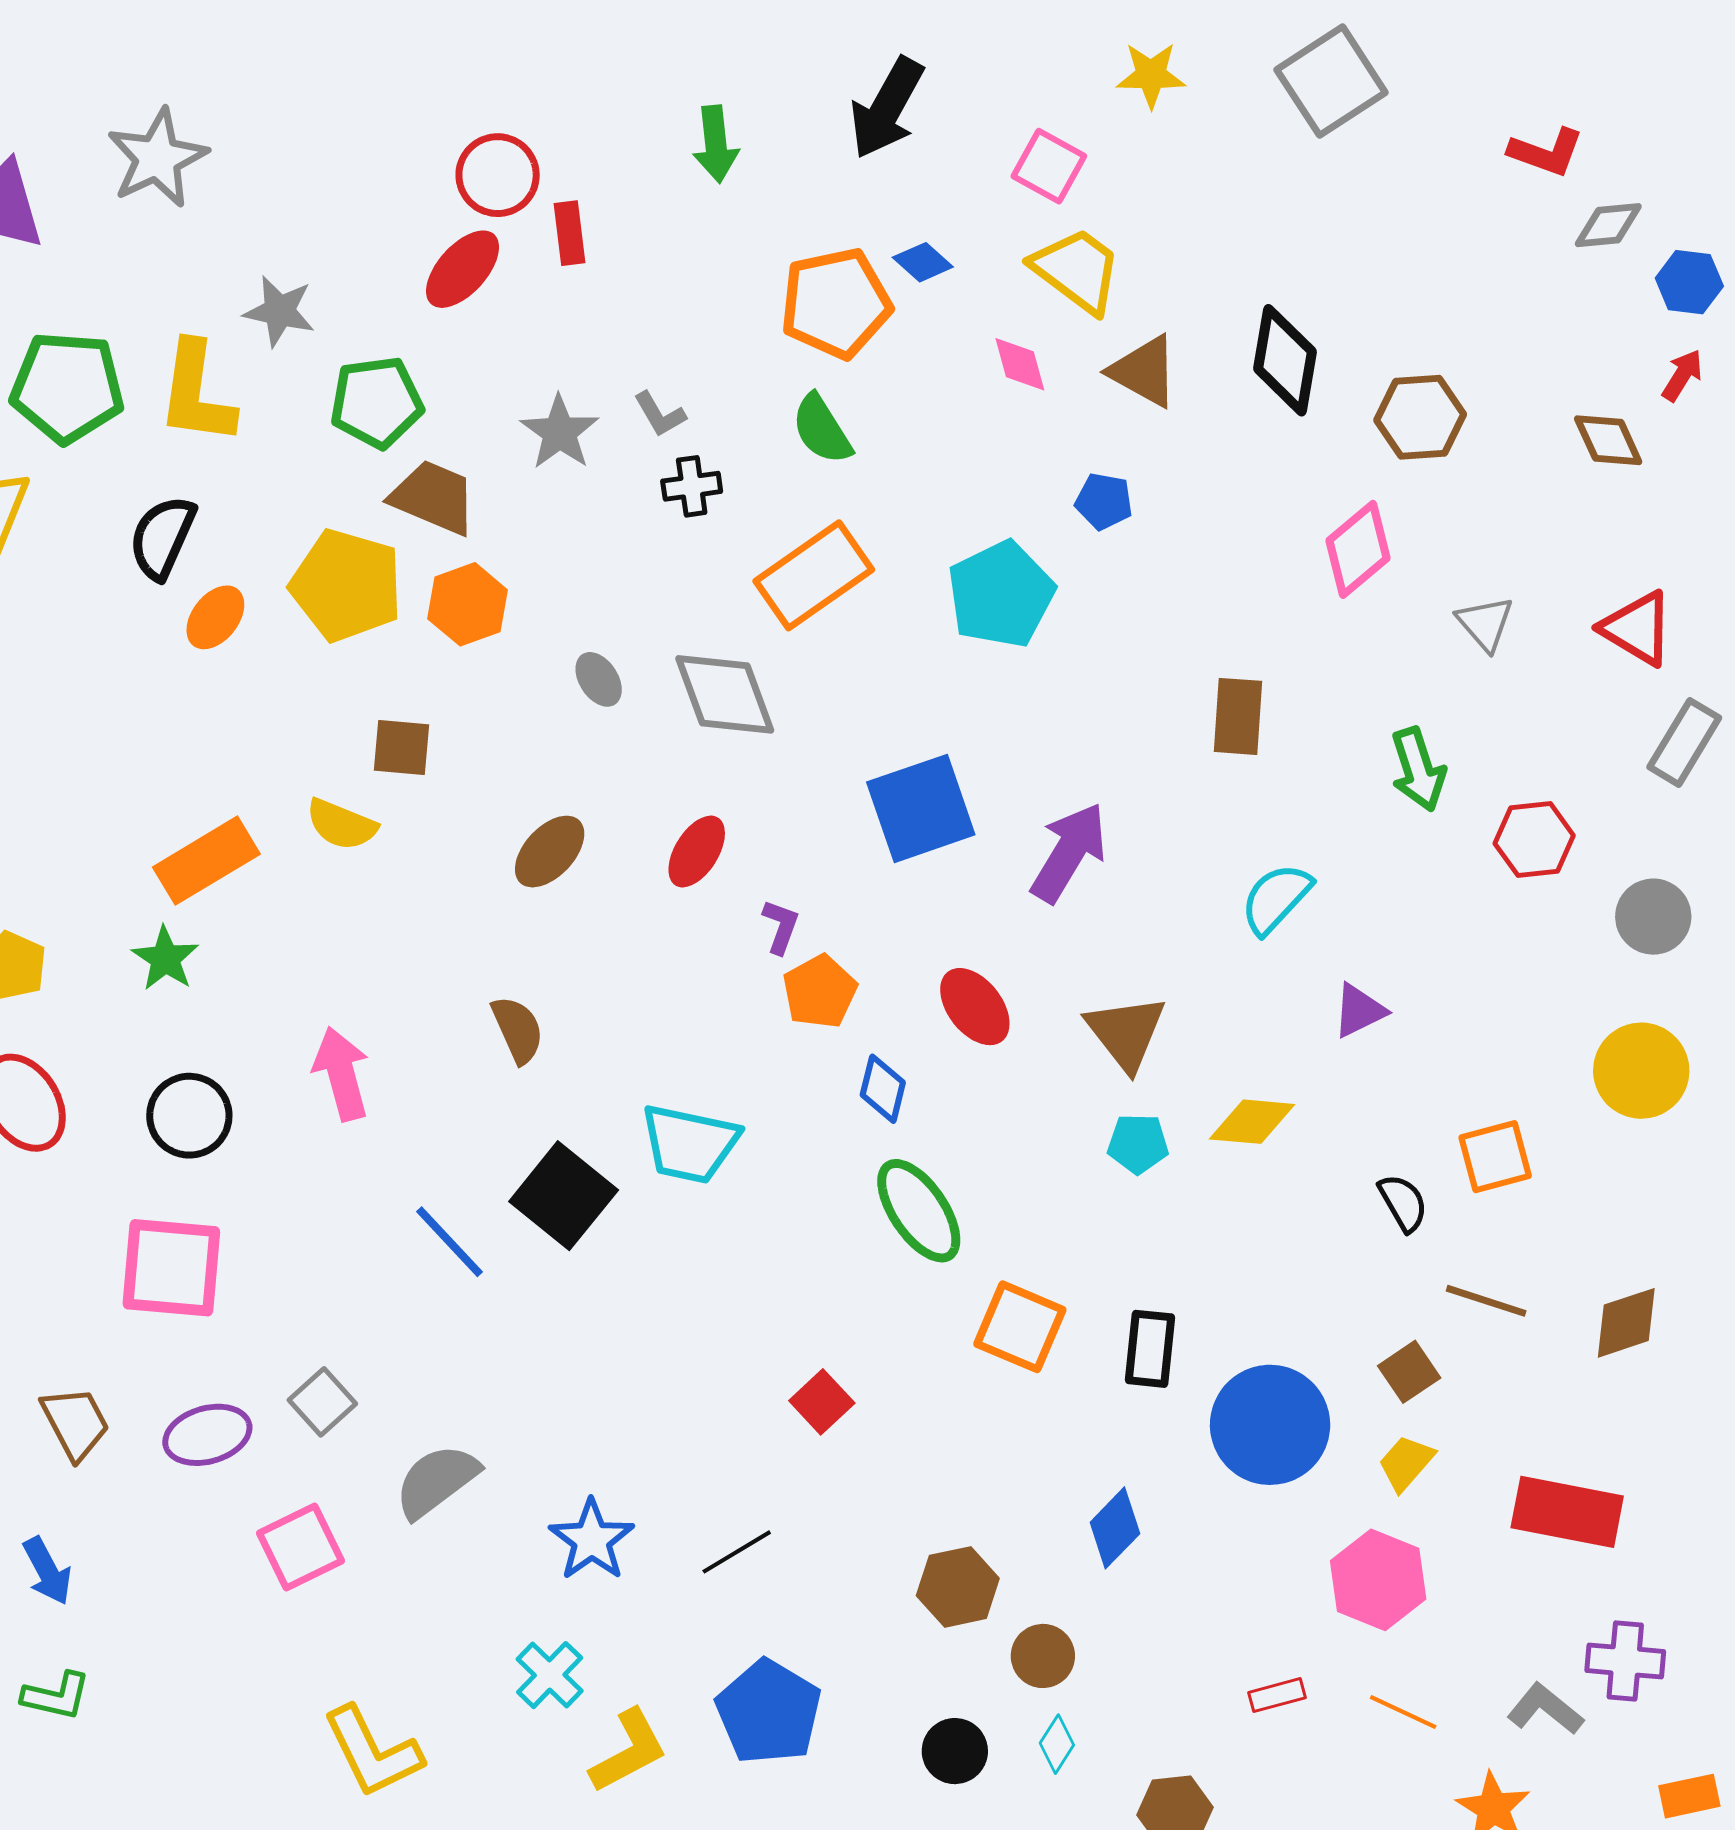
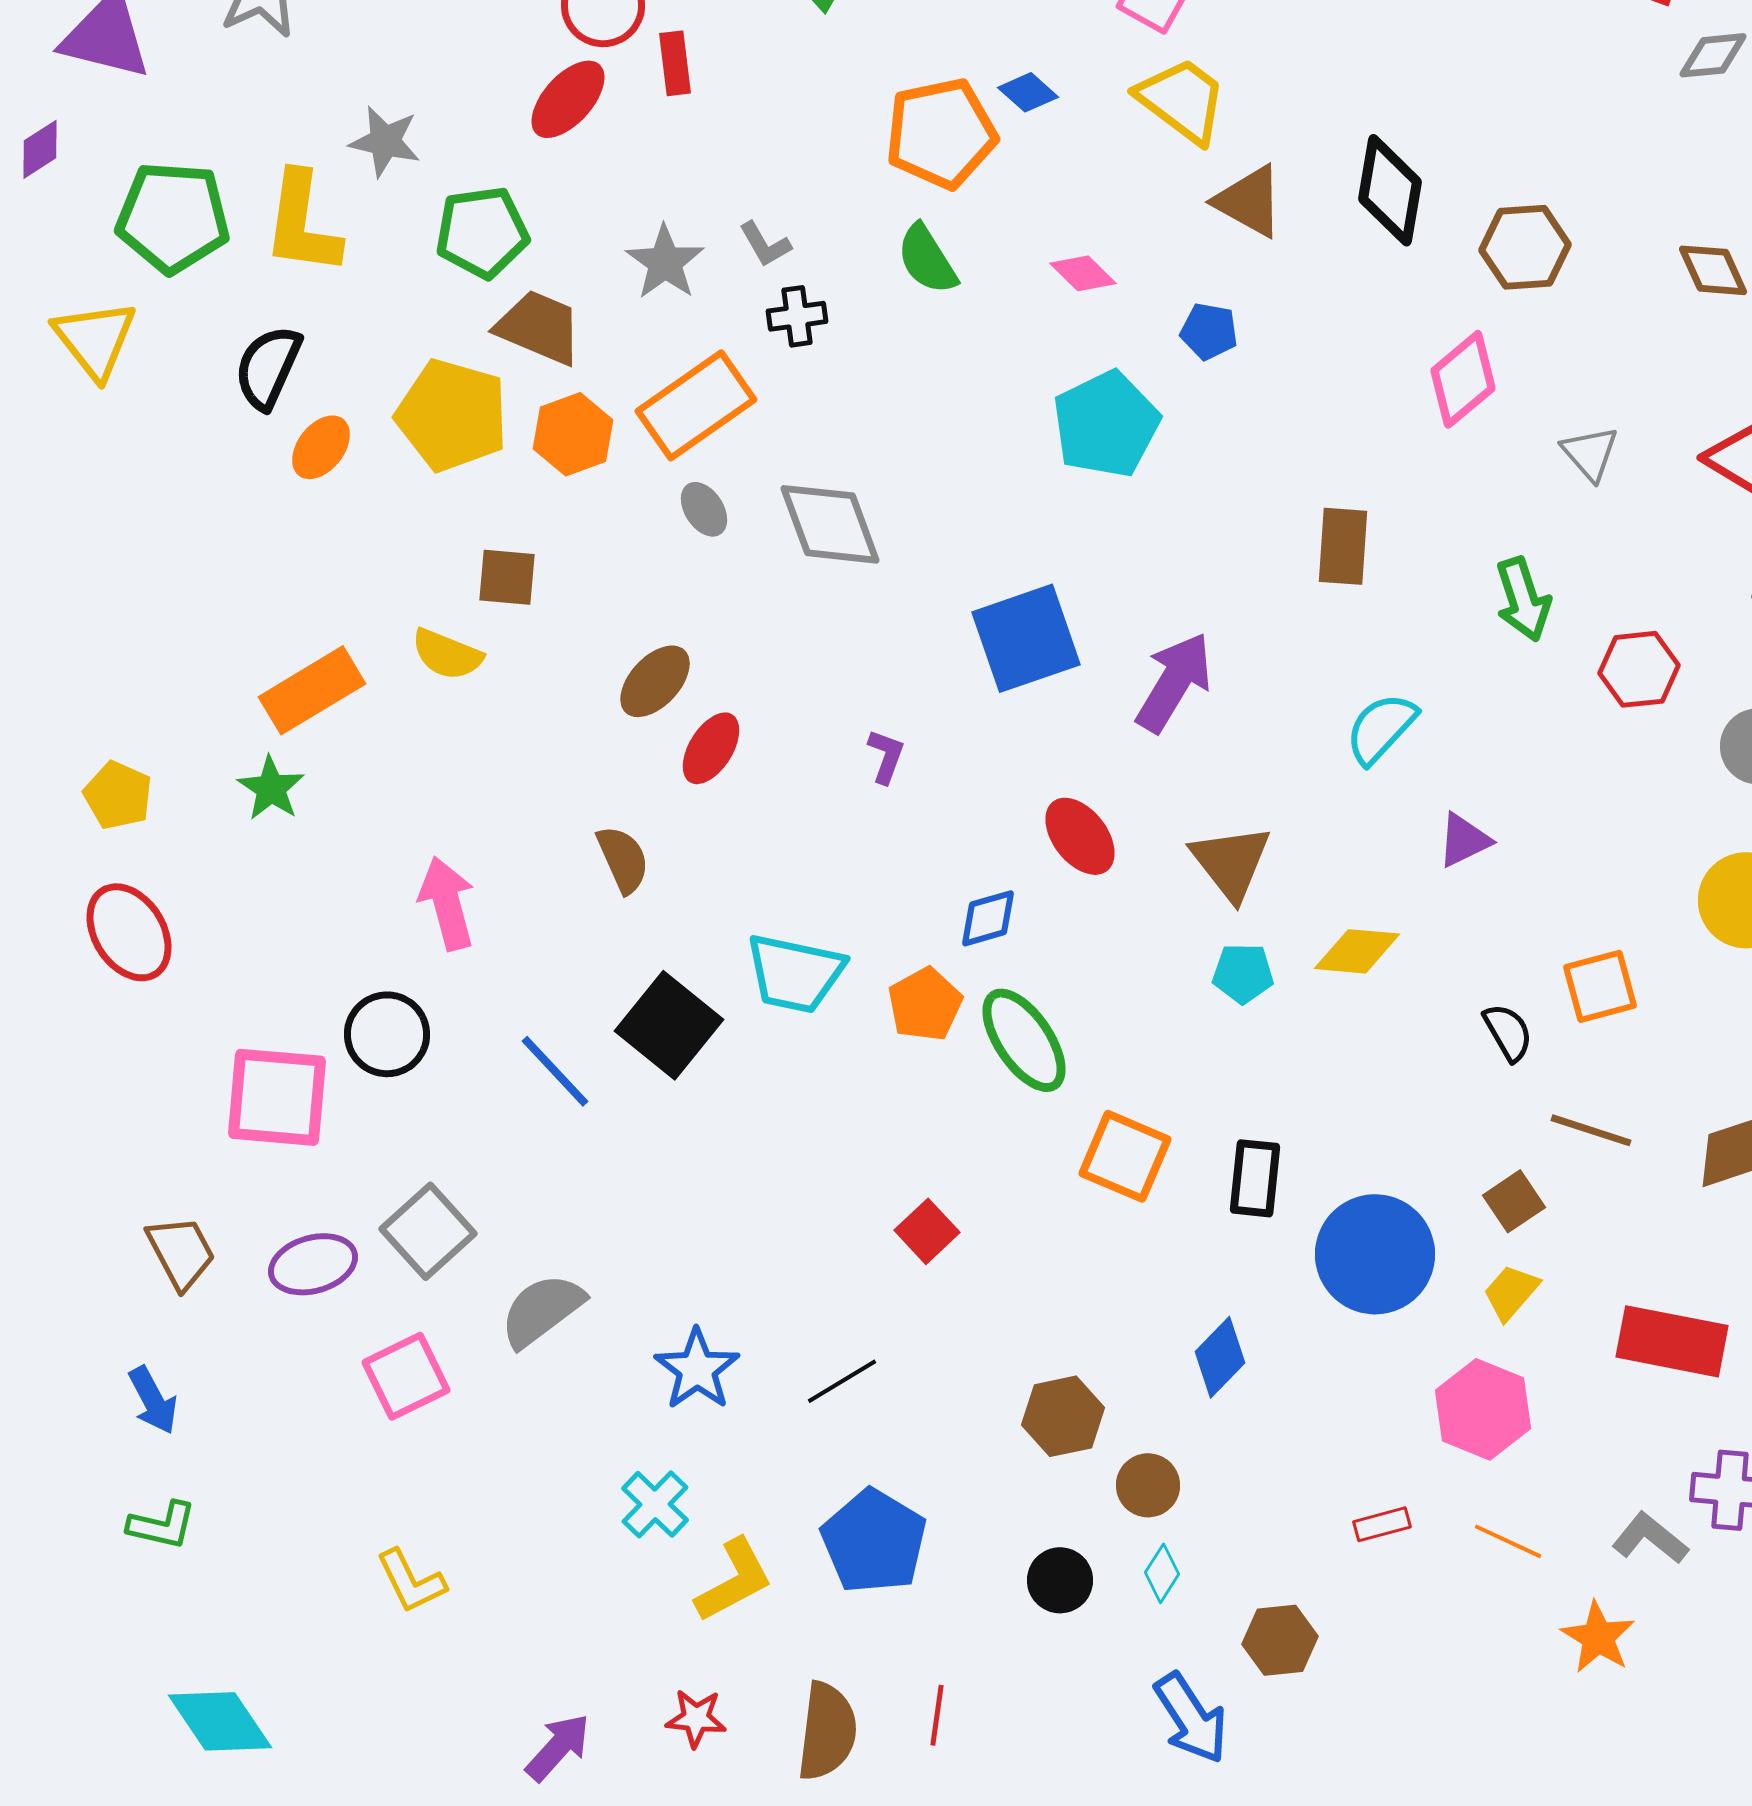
pink diamond: (1020, 364) -> (1083, 273), moved, turned -30
orange rectangle: (814, 575) -> (696, 405), moved
red ellipse: (697, 852) -> (711, 748), moved
orange pentagon: (820, 992) -> (925, 1004), moved
blue diamond: (883, 1089) -> (988, 918), turned 60
black circle: (189, 1116) -> (387, 1034), moved
gray square: (322, 1402) -> (428, 1231), size x1.4
yellow L-shape: (372, 1752) -> (411, 1581), moved, size x0.7

